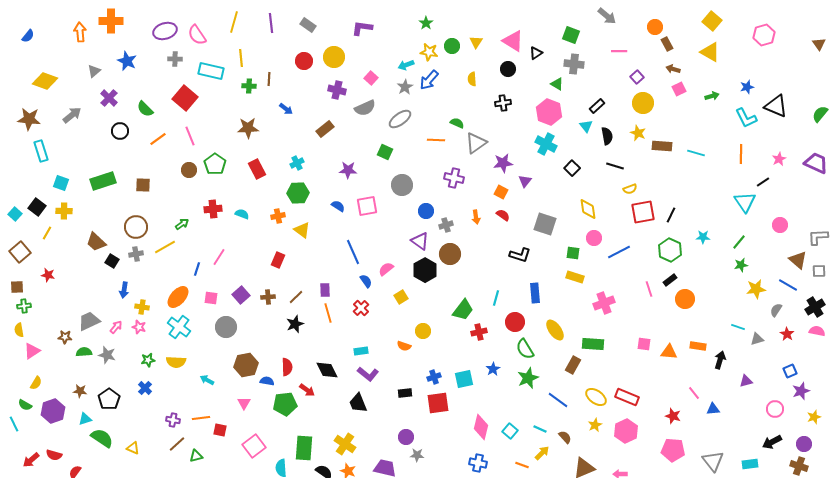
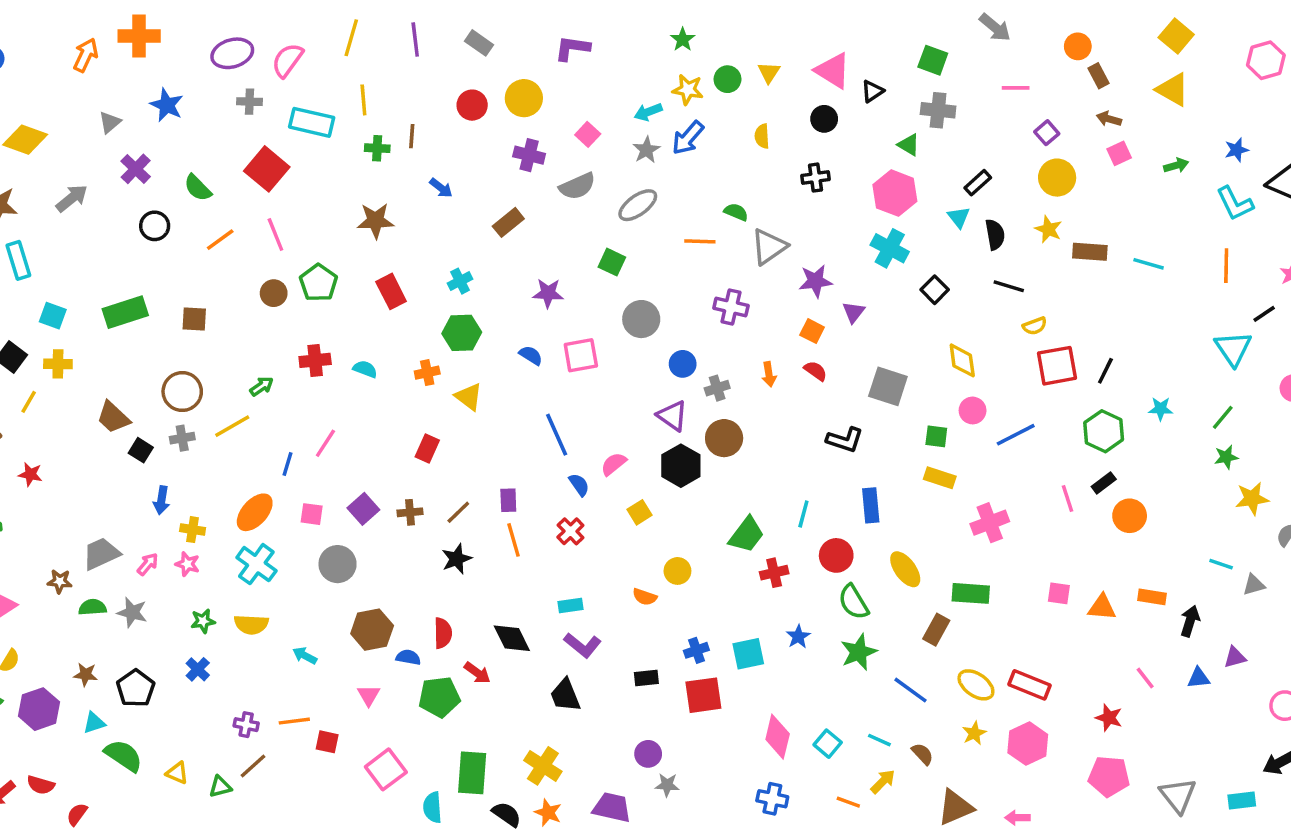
orange arrow: (80, 32) -> (86, 55), turned 30
pink semicircle: (197, 35) -> (287, 60), turned 70
blue triangle: (713, 409) -> (1199, 678), moved
green triangle: (196, 456) -> (220, 787), moved

